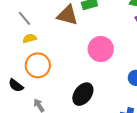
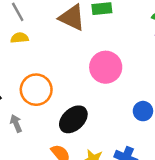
orange circle: (38, 65) -> (36, 90), moved

